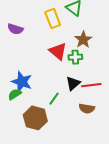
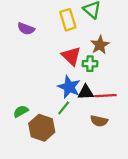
blue star: (22, 82) -> (69, 87), moved
black triangle: (73, 83) -> (86, 92), turned 35
green semicircle: (15, 94) -> (21, 111), moved

